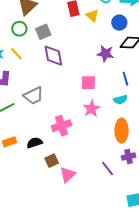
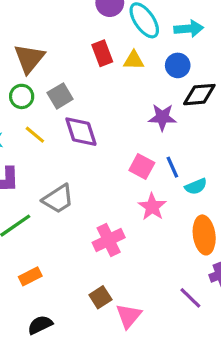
yellow triangle: (92, 16) -> (134, 60), turned -32
yellow line: (16, 54) -> (35, 135), moved
blue line: (125, 79) -> (172, 167), moved
pink square: (88, 83) -> (142, 167), turned 35
black semicircle: (35, 143) -> (40, 325), moved

